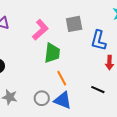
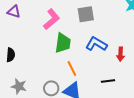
blue L-shape: (99, 40) -> (96, 44), moved, turned 105
black line: (98, 90) -> (108, 81), turned -32

